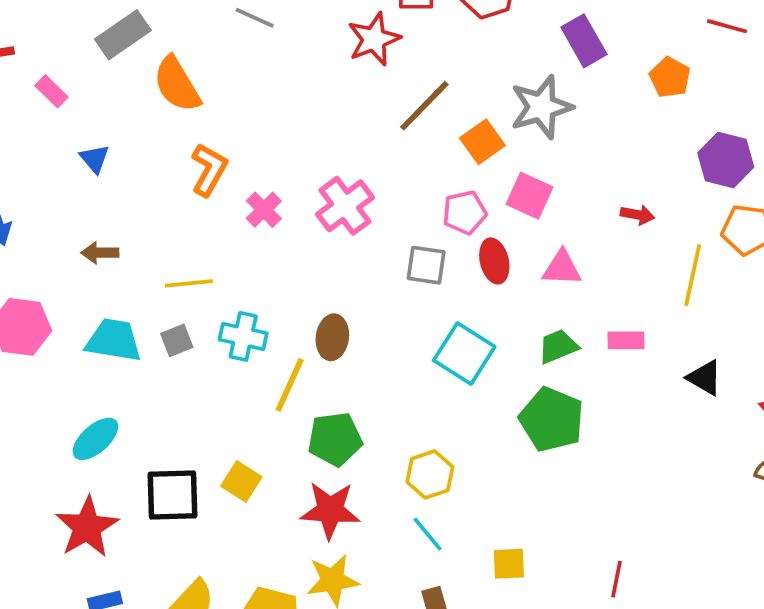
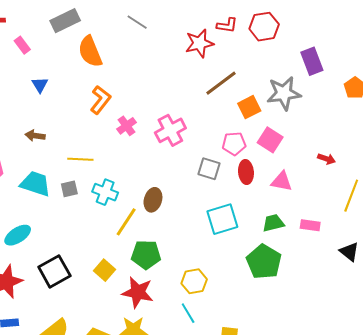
cyan square: (464, 354) -> (222, 219), turned 32
yellow square: (241, 481) -> (104, 270), moved
black square: (172, 495) -> (54, 271), turned -36

